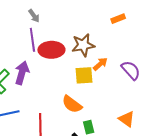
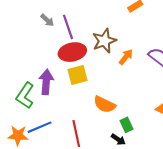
purple line: (32, 40) -> (68, 27), moved
yellow square: (84, 75) -> (78, 75), moved

